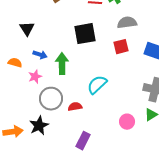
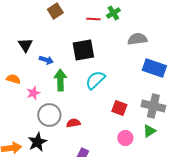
gray semicircle: (127, 23) -> (137, 39), moved
red square: (121, 47) -> (119, 108), moved, turned 35
blue arrow: (40, 55) -> (46, 60), moved
cyan semicircle: (97, 85) -> (95, 80), moved

